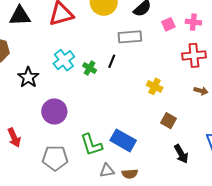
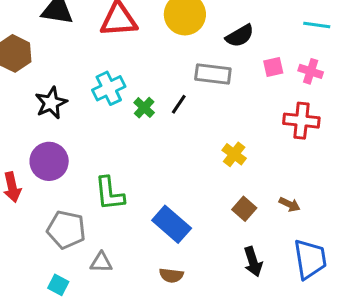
brown arrow: (201, 91) -> (289, 204), moved
purple circle: (54, 111) -> (49, 161), moved
green L-shape: (91, 145) -> (110, 194), moved
gray triangle: (107, 171) -> (101, 262), moved

